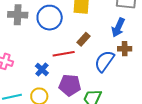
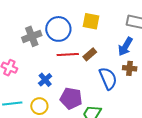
gray cross: (18, 15) -> (32, 36), moved, turned -30
red line: (64, 54) -> (68, 55), moved
blue semicircle: (104, 61) -> (108, 78), turned 115

